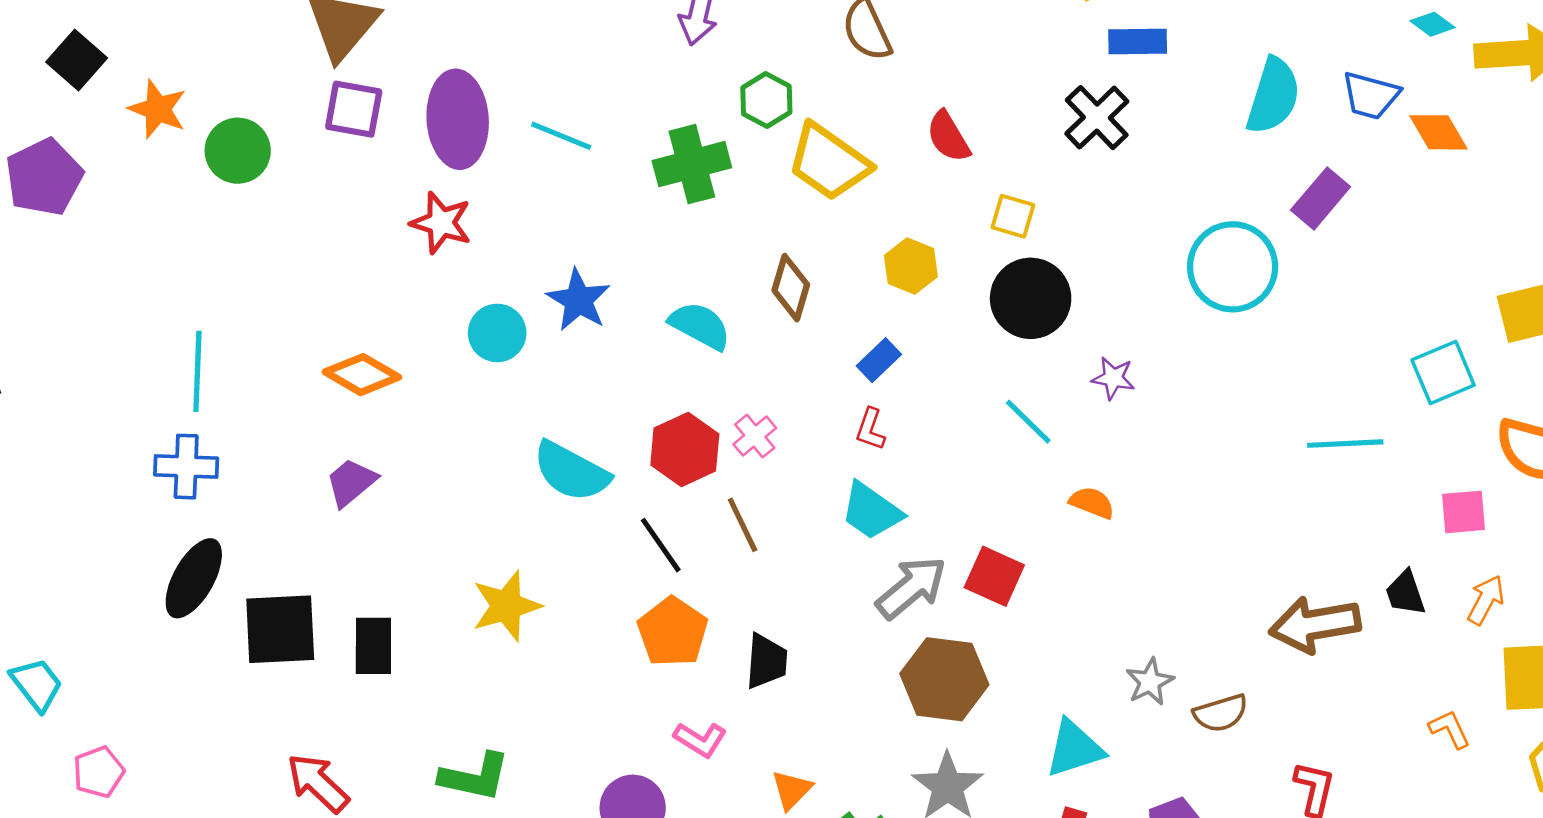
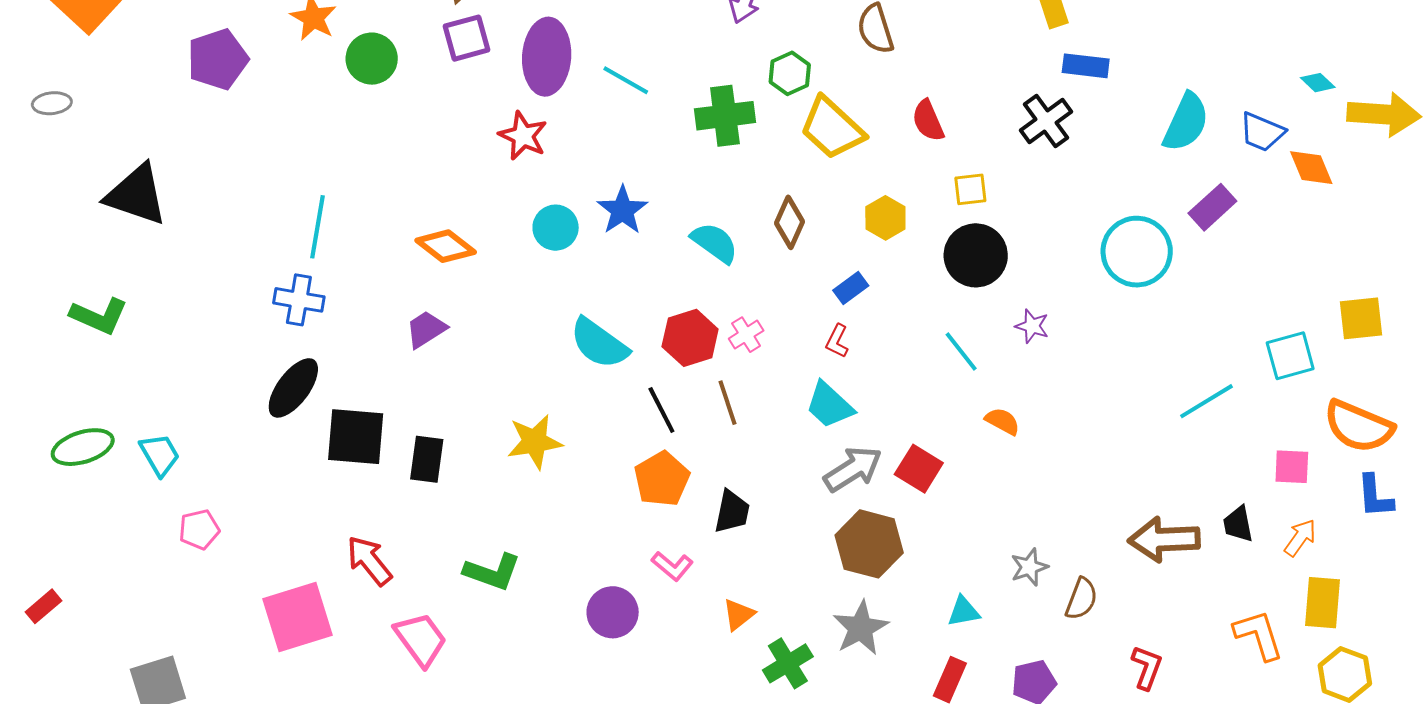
purple square: (354, 109) -> (467, 38), turned -33
yellow square: (1013, 216) -> (970, 189), turned -30
cyan line: (1345, 444) -> (1206, 401), turned -36
brown semicircle: (1221, 713) -> (1081, 599), turned -60
orange L-shape: (1450, 729) -> (1259, 635), size x1.6
cyan triangle: (1074, 749) -> (964, 611), size x0.7

